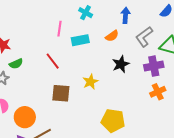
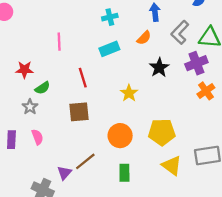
cyan cross: (86, 13) -> (110, 17), turned -32
pink line: (59, 29) -> (59, 42), moved
red line: (53, 61) -> (83, 78), turned 30
brown square: (61, 93) -> (79, 112), moved
orange circle: (25, 117) -> (120, 136), moved

